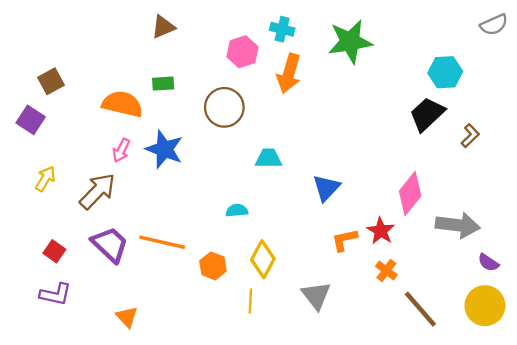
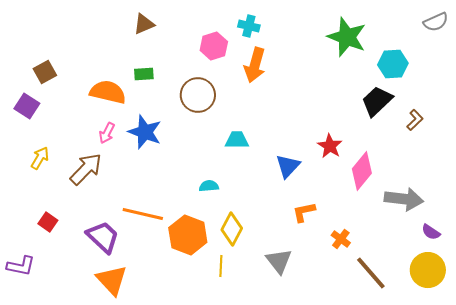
green star: (350, 42) -> (347, 37), moved, turned 30
red star: (381, 231) -> (330, 146), moved
purple trapezoid: (110, 244) -> (103, 237), moved
orange hexagon: (213, 266) -> (188, 235), size x1.6
purple L-shape: (56, 294) -> (21, 266), moved
orange triangle: (127, 317) -> (112, 280), size x1.6

